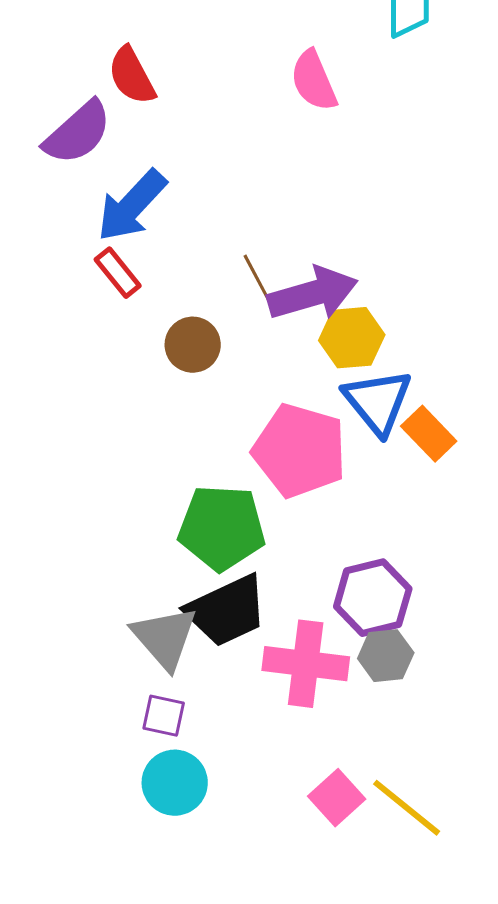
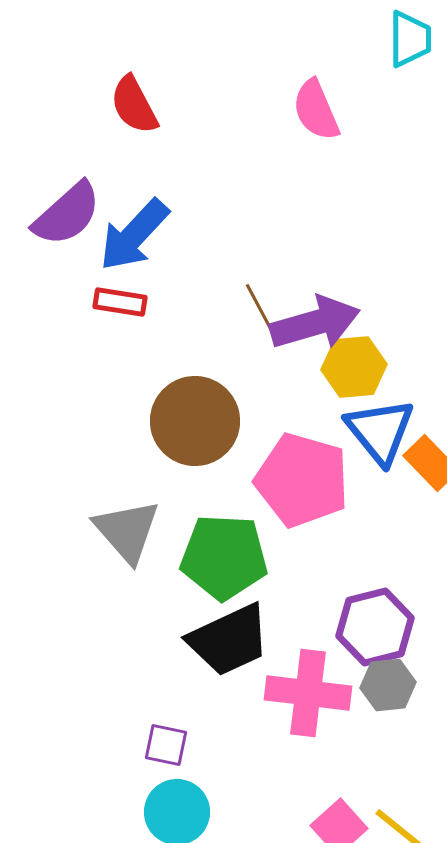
purple semicircle: (78, 133) -> (67, 214), moved
red rectangle: (118, 273) -> (120, 302), turned -42
brown circle: (193, 345) -> (195, 421), moved, size x1.6
gray triangle: (165, 638) -> (127, 531), moved

